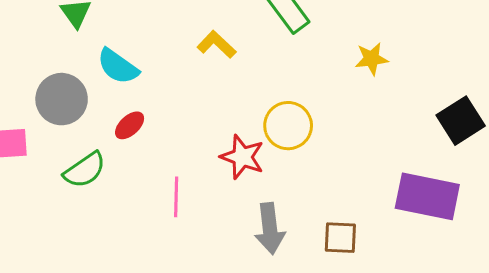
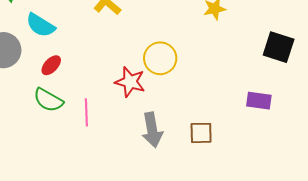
black square: (461, 121) -> (279, 47), turned -36
green semicircle: (85, 170) -> (48, 100), moved, turned 68
purple rectangle: (427, 196) -> (259, 101), size x0.6

